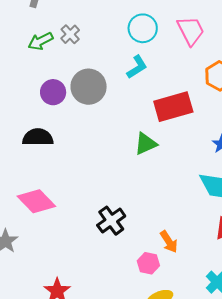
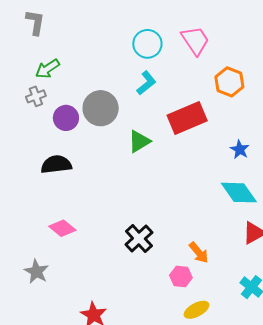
gray cross: (70, 34) -> (36, 96), moved, turned 30
green triangle: (146, 144) -> (139, 141), moved
pink diamond: (36, 201) -> (62, 228), size x0.7

